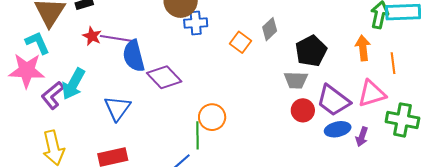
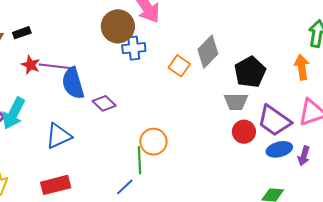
gray diamond: (270, 29) -> (208, 52), size x1.4
purple diamond: (164, 77) -> (104, 103), size x0.7
blue triangle: (117, 108) -> (59, 136), turned 32

